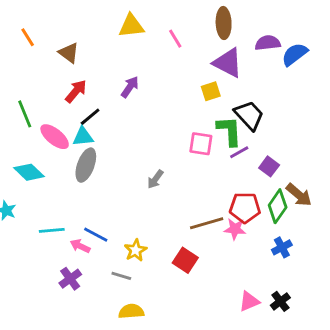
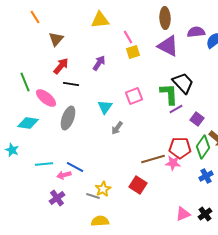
orange line: (28, 37) -> (35, 17), moved
pink line: (175, 39) -> (128, 37), moved
brown triangle: (69, 53) -> (56, 39), turned 35
yellow square: (211, 91) -> (133, 52), moved
black line: (90, 117) -> (71, 84), turned 49
cyan triangle: (83, 137) -> (105, 107), moved, turned -49
pink square: (201, 144) -> (134, 96), moved, turned -30
cyan diamond: (29, 172) -> (28, 123), turned -35
pink arrow: (80, 246) -> (64, 175), turned -40
yellow star: (136, 250) -> (103, 189), moved

